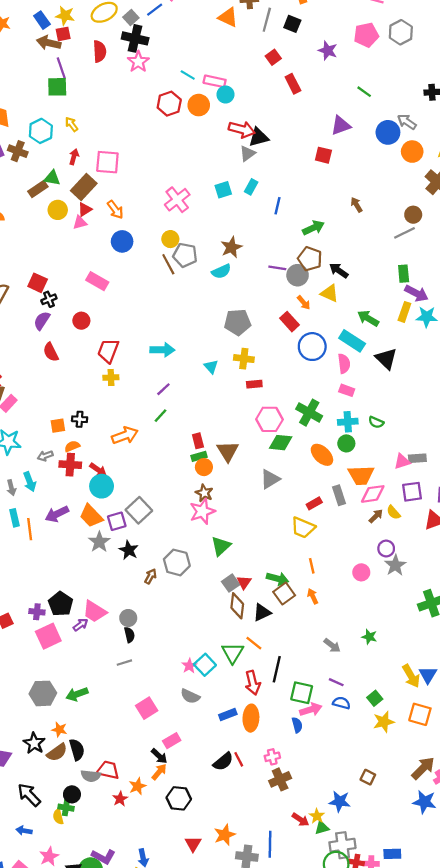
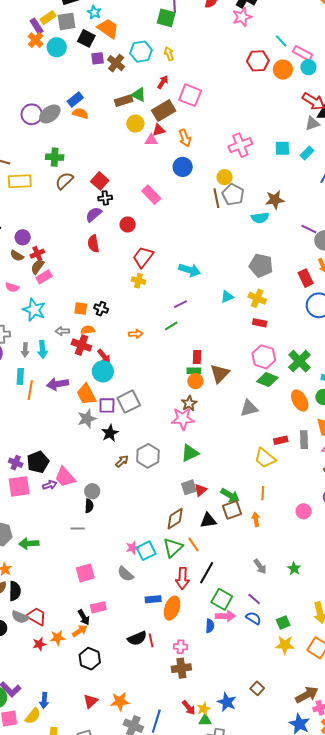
cyan triangle: (211, 367) -> (227, 297), turned 32
orange arrow: (125, 435) -> (136, 334), size x0.6
brown diamond: (237, 606) -> (175, 519), moved, turned 35

